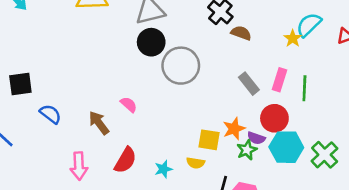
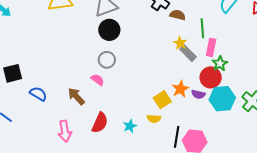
yellow star: (293, 38) -> (180, 43), moved
gray circle: (181, 66) -> (107, 60), moved, size x0.6
green line: (304, 88) -> (202, 28), moved
yellow square: (209, 140) -> (162, 100), turned -36
green star: (247, 150) -> (220, 64), moved

